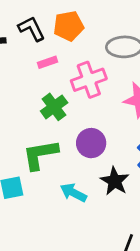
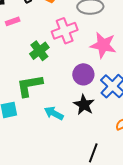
pink rectangle: (48, 62) -> (13, 21), moved
purple circle: (91, 143) -> (83, 74), moved

